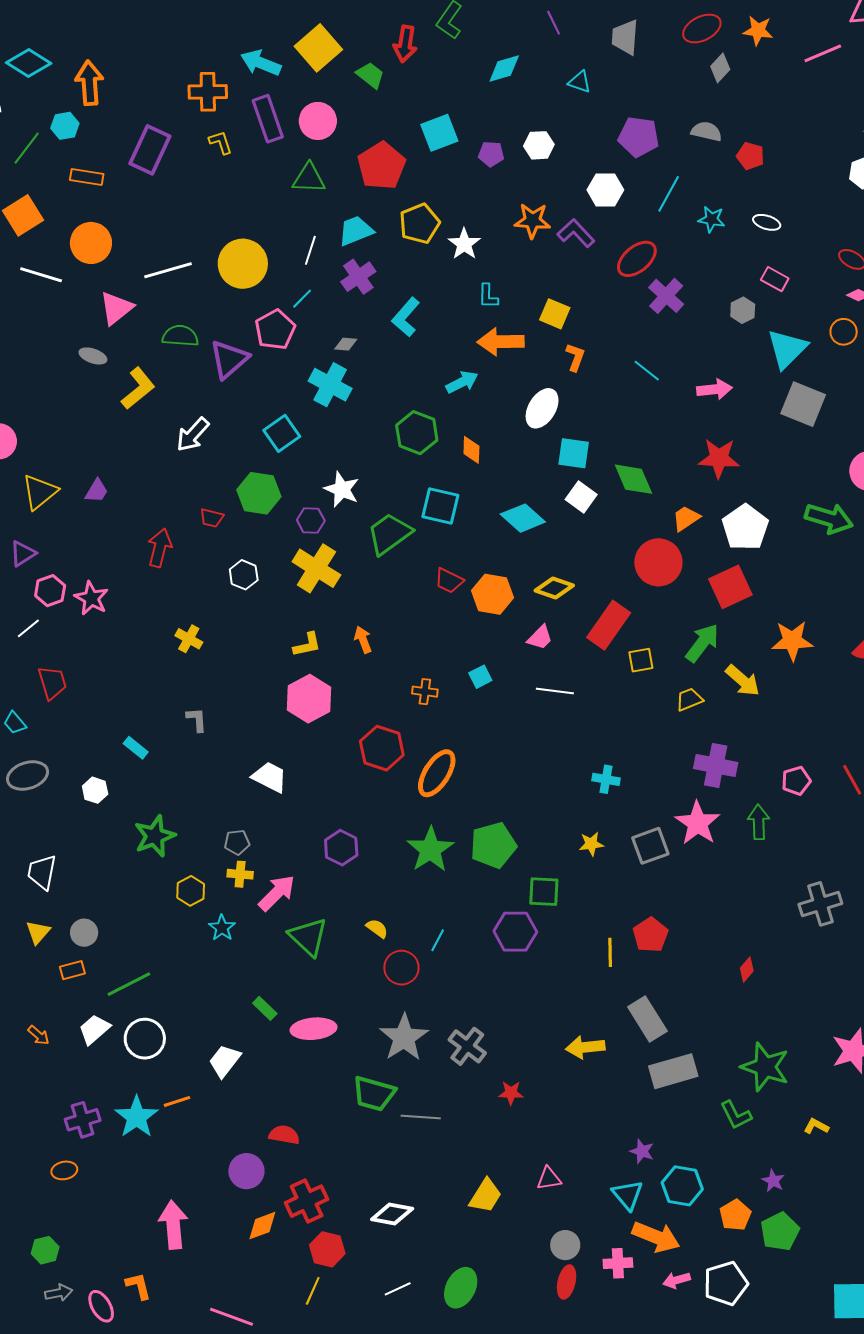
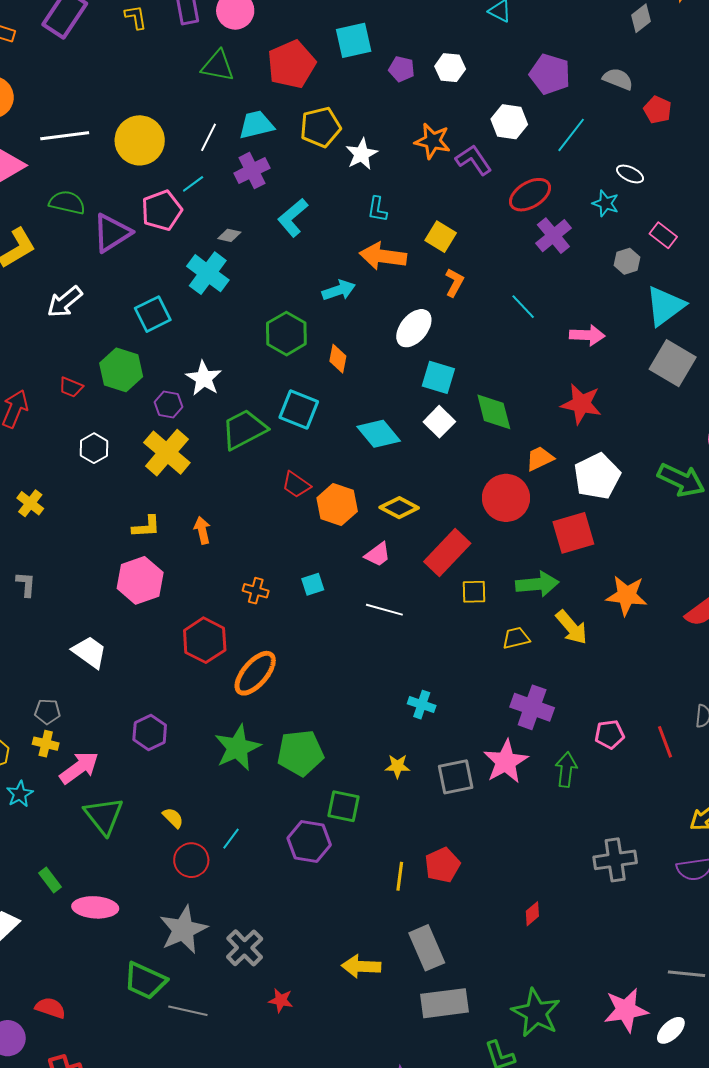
cyan star: (712, 219) -> (606, 203), moved
white ellipse: (767, 222) -> (630, 174), moved
green arrow: (702, 643) -> (537, 584), turned 39

